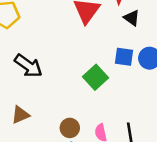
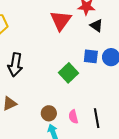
black arrow: (28, 66) -> (15, 65), turned 65

